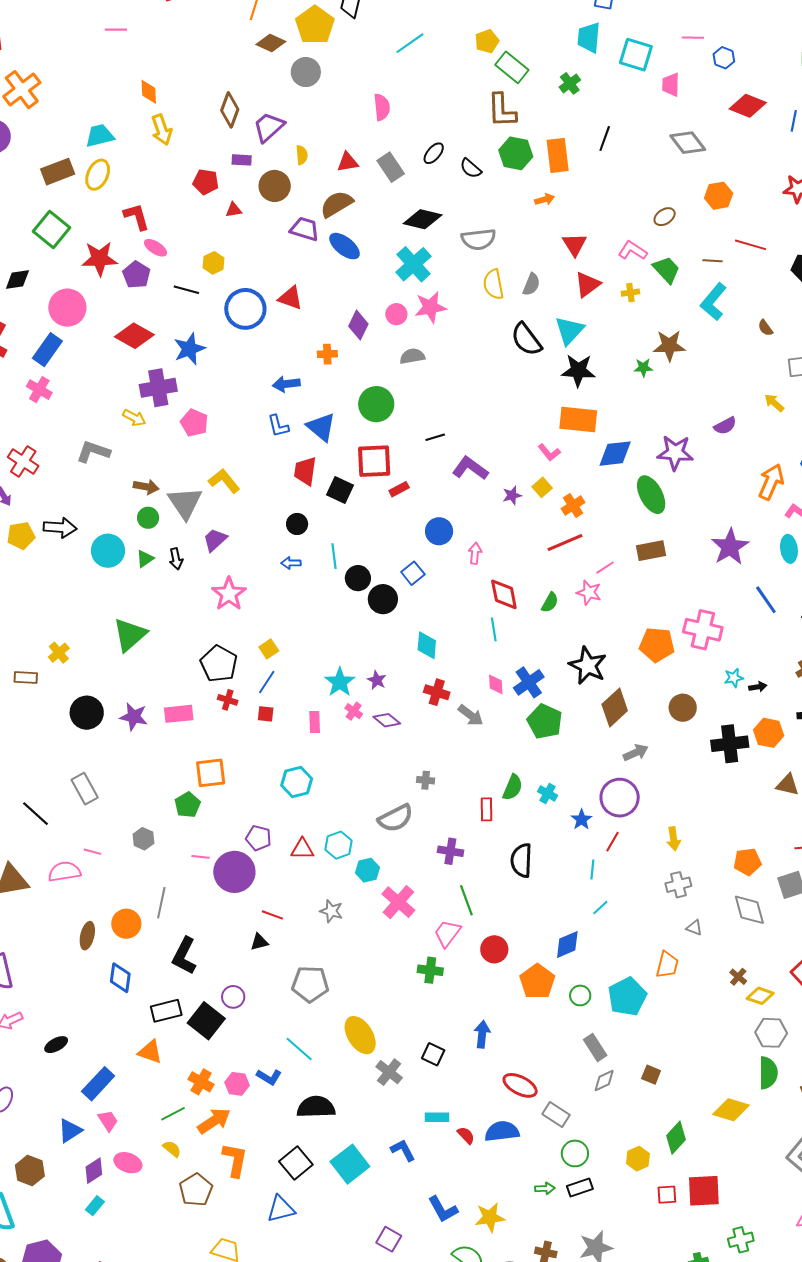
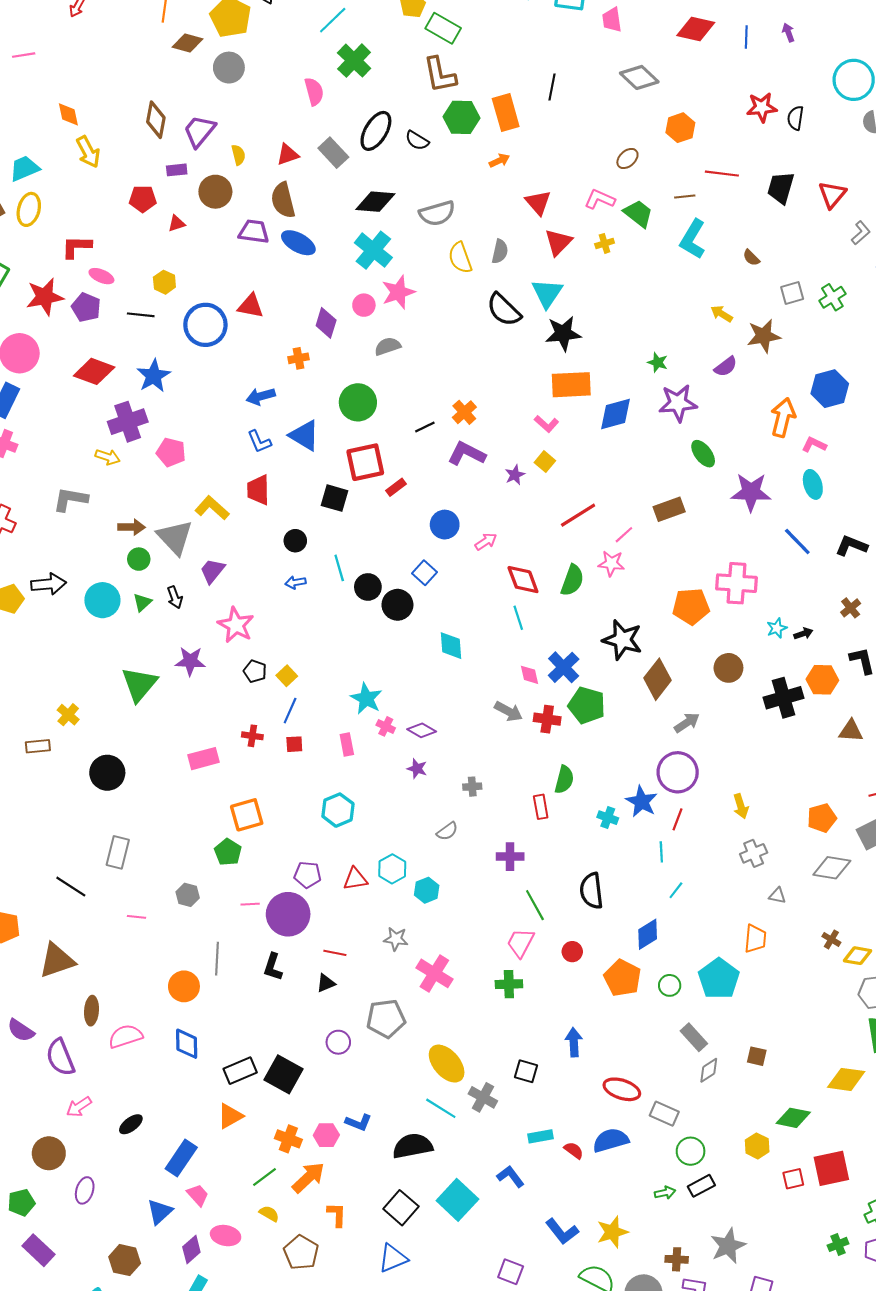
green cross: (570, 83) -> (354, 61), moved, size x1.5
black ellipse: (434, 153) -> (376, 131), size x1.6
brown semicircle: (337, 204) -> (283, 200), turned -64
red L-shape: (137, 217) -> (76, 247), turned -64
brown star: (669, 346) -> (764, 336), moved
green star: (643, 368) -> (658, 362), moved, turned 30
yellow arrow: (774, 403) -> (722, 314), moved
red trapezoid: (305, 471) -> (258, 490), moved
green ellipse: (651, 495) -> (703, 454), moved, size x0.7
orange cross: (573, 505) -> (464, 412), moved
purple star: (730, 547) -> (751, 492), turned -30
pink arrow: (475, 553) -> (486, 542), turned 60
green semicircle: (550, 602) -> (572, 580), size x1.4
black pentagon: (219, 664) -> (255, 671), moved, size x0.6
purple star: (377, 680) -> (417, 769), moved
red cross: (437, 692) -> (547, 719), moved
purple star: (134, 717) -> (190, 661), moved
gray rectangle: (85, 789) -> (118, 852), turned 52
cyan cross: (548, 793) -> (608, 818), moved
gray semicircle: (396, 818) -> (447, 831), size x0.6
blue star: (582, 819) -> (642, 802), size x1.4
black semicircle: (521, 860) -> (591, 891), moved
pink semicircle: (64, 872) -> (126, 1036), moved
pink cross: (398, 902) -> (434, 973), moved
gray diamond: (749, 910) -> (832, 868), turned -57
brown ellipse: (87, 936) -> (91, 1011), moved
red circle: (494, 949) -> (572, 952), size x0.7
black L-shape: (184, 956) -> (273, 967), moved, size x0.7
purple circle: (233, 997) -> (338, 1042), moved
cyan line: (299, 1049) -> (441, 1108), moved
orange triangle: (150, 1052) -> (230, 1116), turned -40
green diamond: (676, 1138) -> (793, 1118), turned 68
orange L-shape: (235, 1160) -> (337, 1215), size x0.7

